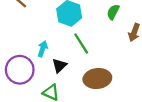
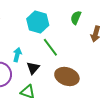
brown ellipse: (97, 79) -> (67, 76), turned 30

